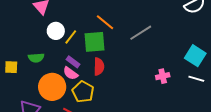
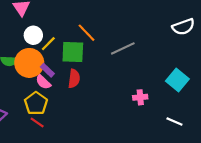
white line: (196, 79) -> (174, 122), moved
orange circle: (52, 87) -> (29, 63), moved
yellow pentagon: (83, 92) -> (36, 103), moved

